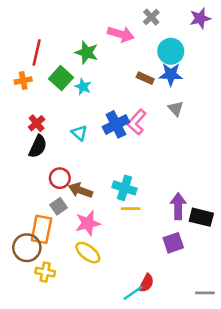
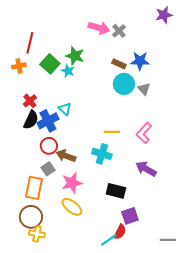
gray cross: (151, 17) -> (119, 31), moved
cyan circle: (171, 51) -> (124, 84), moved
green star: (87, 52) -> (75, 56), moved
pink L-shape: (137, 122) -> (144, 133), moved
blue cross: (116, 124) -> (48, 121), moved
purple arrow: (178, 206) -> (146, 169), turned -60
yellow line: (131, 209) -> (112, 132), moved
black rectangle: (201, 217) -> (116, 191), moved
purple square: (173, 243) -> (130, 216), moved
brown circle: (27, 248) -> (31, 217), moved
yellow cross: (45, 272) -> (37, 234), moved

